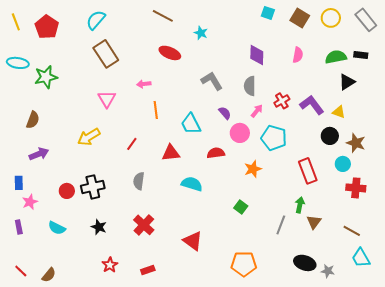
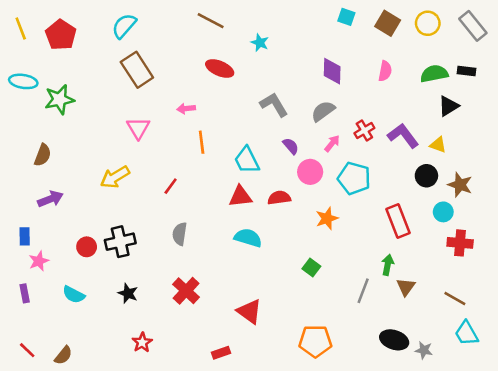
gray semicircle: (250, 86) -> (323, 111), turned 54
red triangle: (171, 153) -> (240, 196), moved
red rectangle: (148, 270) -> (221, 353), moved

